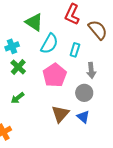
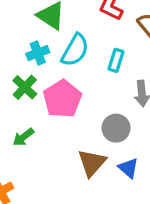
cyan cross: (12, 46) -> (38, 53), moved
pink pentagon: (55, 75) -> (62, 99), moved
gray circle: (84, 93) -> (116, 128), moved

